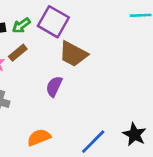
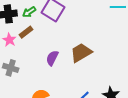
brown trapezoid: (73, 54) -> (81, 53), moved, turned 120

